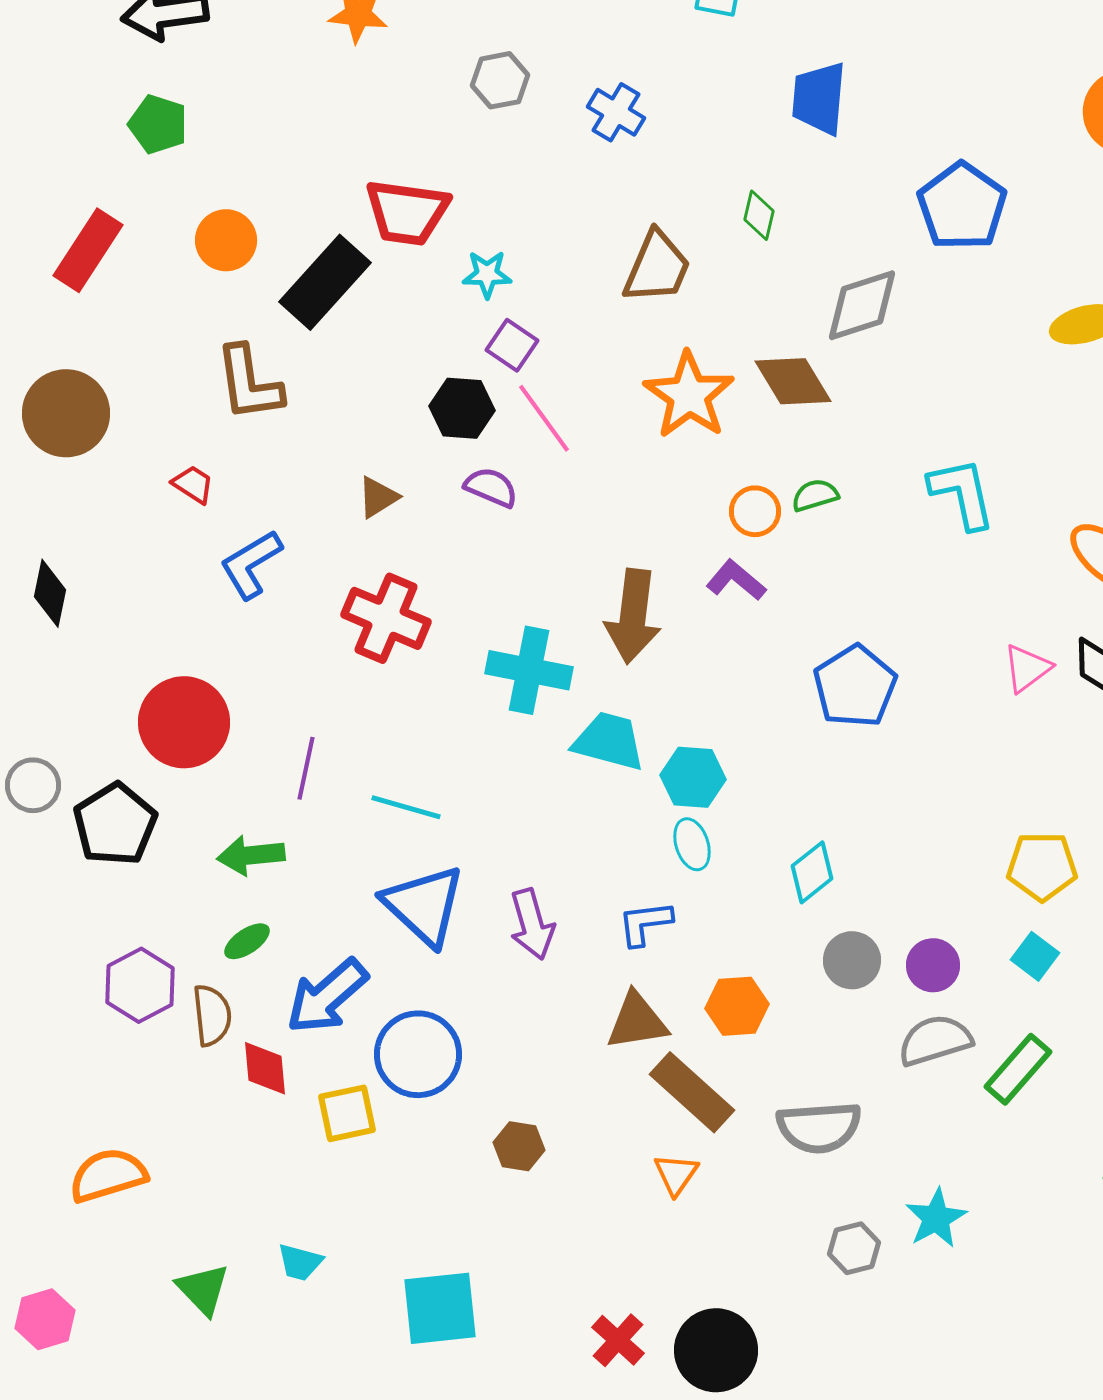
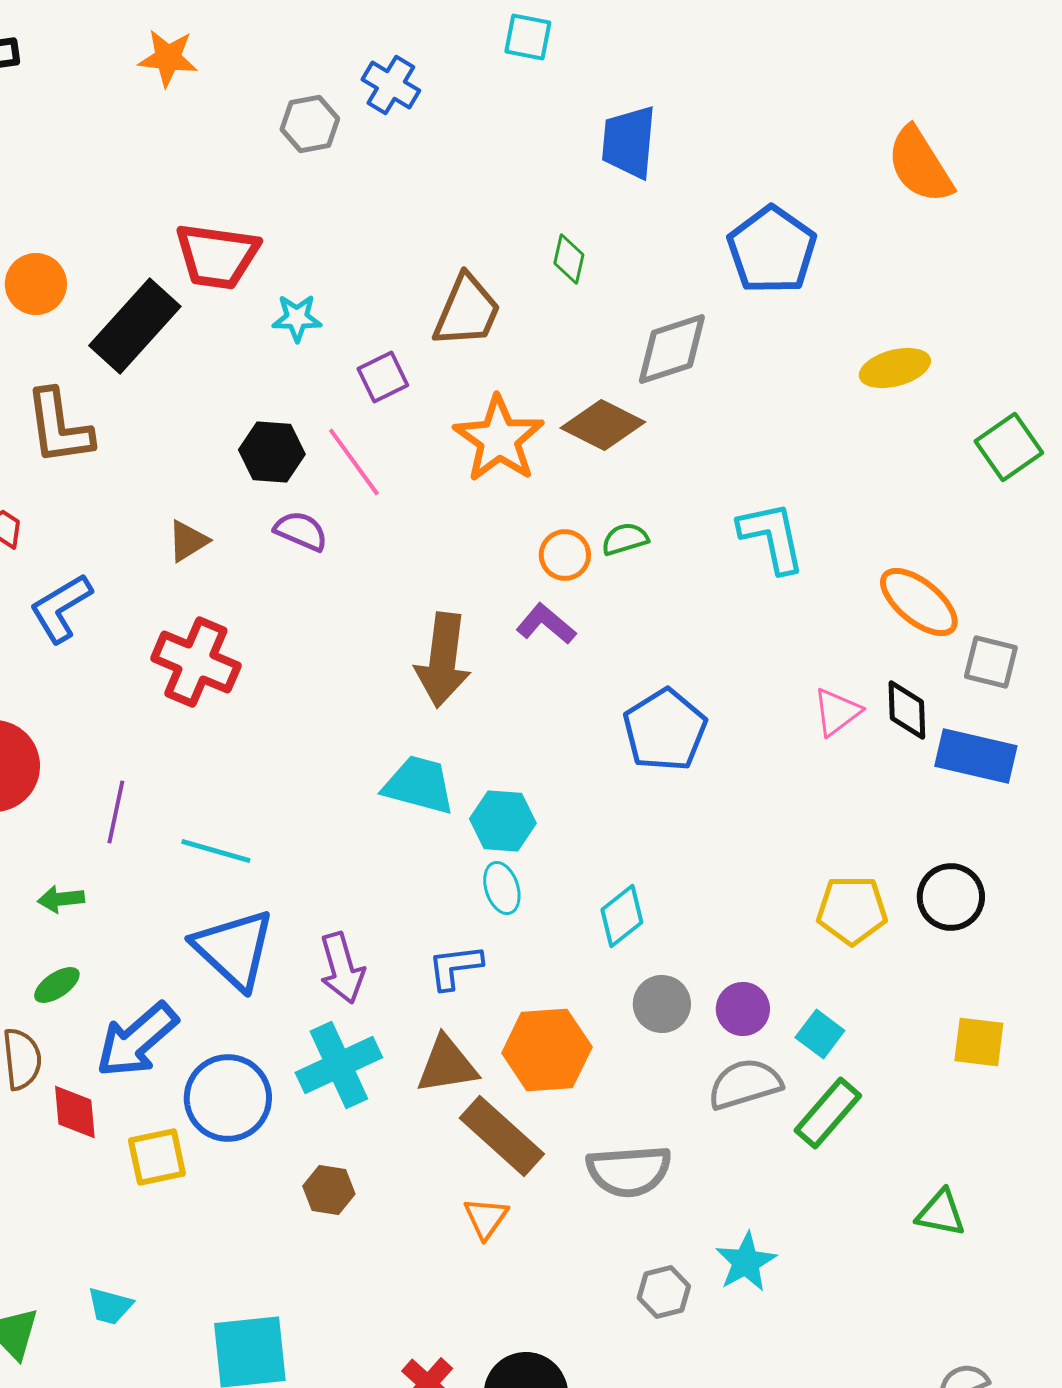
blue cross: (616, 112) -> (391, 85), moved
purple square: (512, 345) -> (383, 377), moved, turned 30
brown diamond: (793, 381) -> (603, 425), turned -32
cyan cross: (529, 670) -> (339, 1065), moved, turned -36
green arrow: (251, 855) -> (61, 899), size x0.7
cyan square: (1035, 956) -> (820, 1034), moved
orange hexagon: (737, 1006) -> (547, 1050), size x1.4

